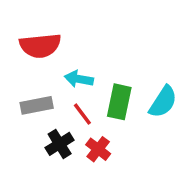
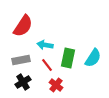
red semicircle: (40, 46) -> (23, 26), turned -50
black cross: (60, 144) -> (23, 82), moved

